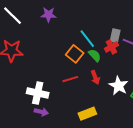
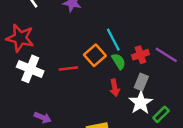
gray rectangle: (115, 36) -> (141, 82), moved
red line: (70, 79) -> (68, 69), moved
white cross: (38, 93) -> (30, 69), moved

